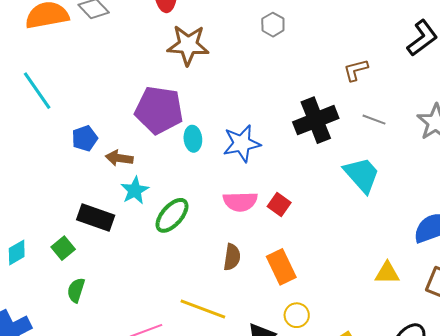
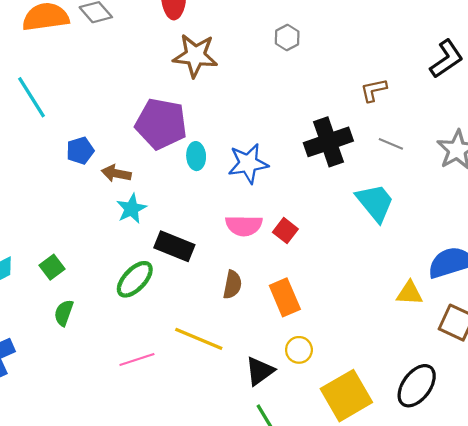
green ellipse: (172, 215) -> (135, 279), moved
black rectangle: (96, 217) -> (174, 246), moved
yellow triangle: (387, 273) -> (410, 293), moved

